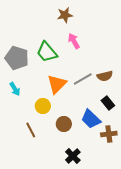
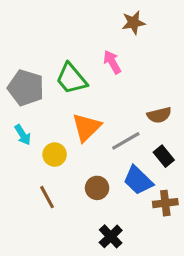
brown star: (65, 15) -> (133, 23), moved
gray line: (83, 79) -> (126, 141), moved
yellow circle: (43, 106) -> (55, 155), moved

